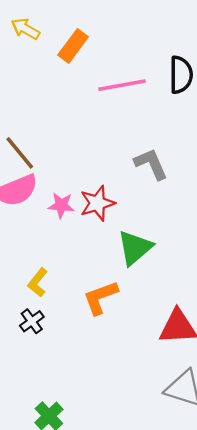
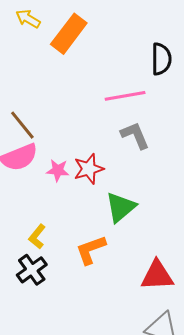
orange rectangle: (73, 46) -> (69, 34), size x1.4
pink line: (122, 85) -> (125, 96), moved
black cross: (32, 321) -> (32, 270), size x1.4

